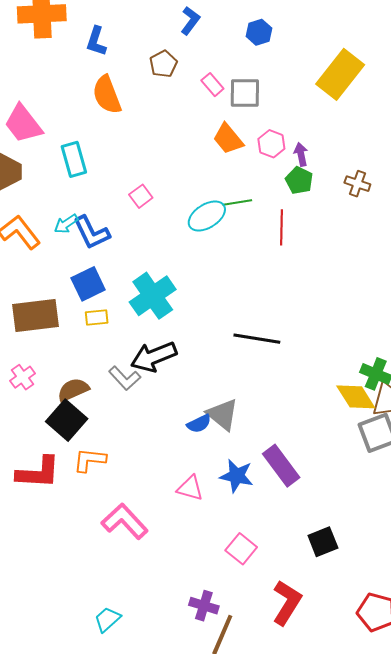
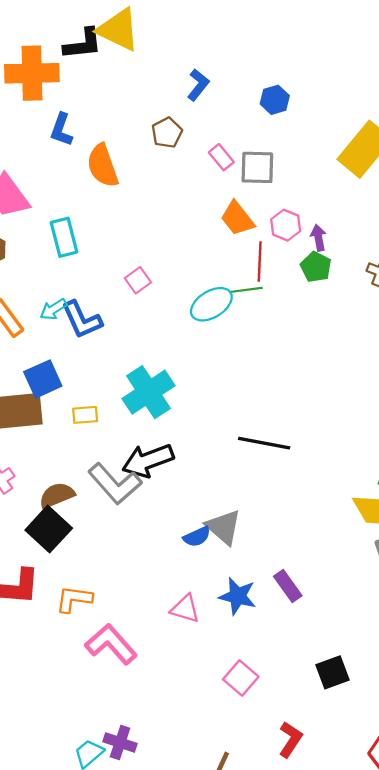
blue L-shape: (96, 41) -> (61, 130), moved
red line: (281, 227) -> (260, 262), moved
blue square: (88, 284) -> (43, 379), moved
gray L-shape: (125, 378) -> (115, 484), size x1.5
orange L-shape: (90, 460) -> (74, 599), moved
purple rectangle: (281, 466) -> (288, 586), size x0.7
red L-shape: (287, 603) -> (290, 740), size x0.7
purple cross: (204, 606) -> (120, 743), moved

